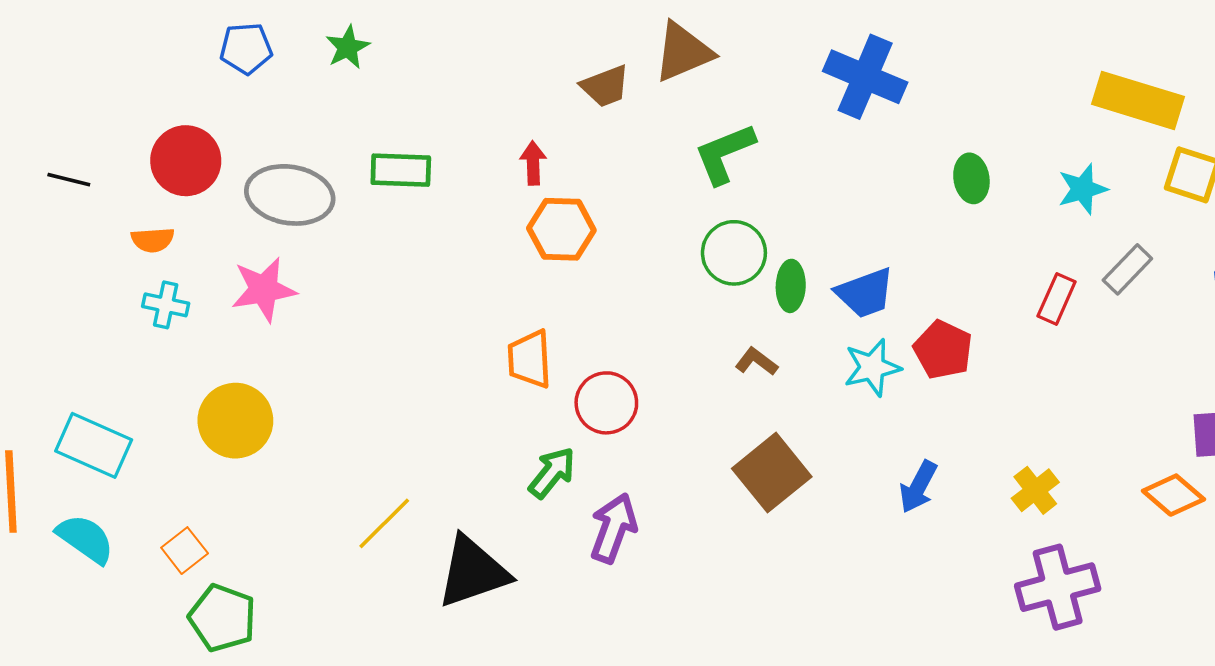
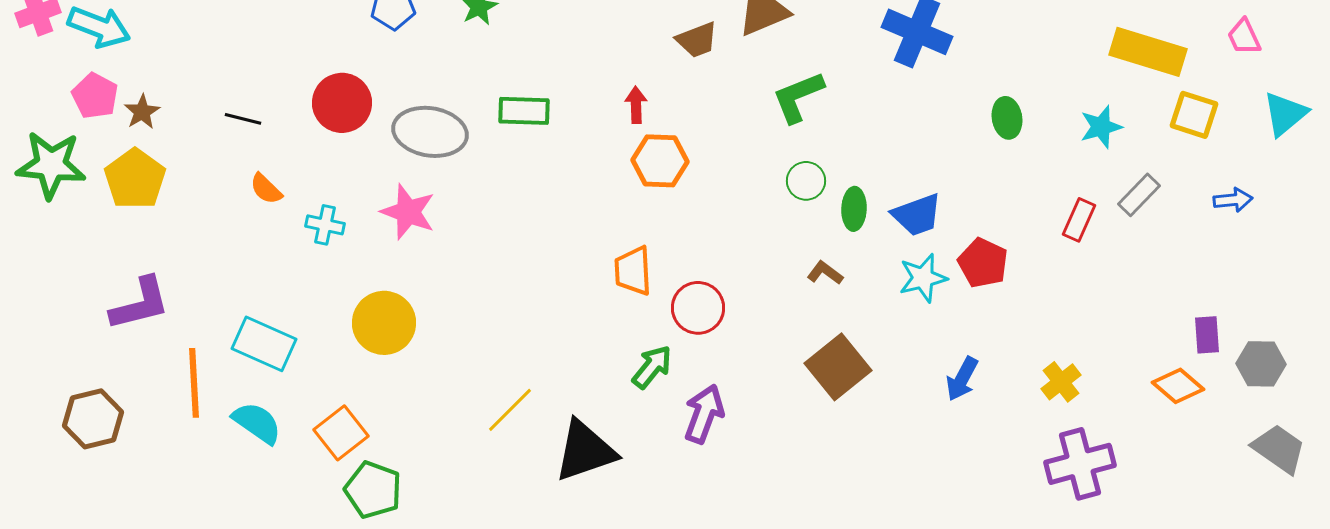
orange semicircle: (153, 240) -> (266, 189), moved, turned 48
green circle: (734, 253) -> (806, 181), size x0.7
pink star: (264, 289) -> (408, 212), turned 30
orange square: (185, 551) -> (341, 433), size x1.4

